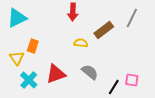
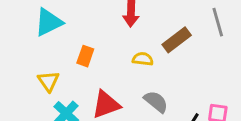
gray line: (132, 18) -> (218, 22), turned -42
orange rectangle: (33, 46) -> (85, 56), moved

